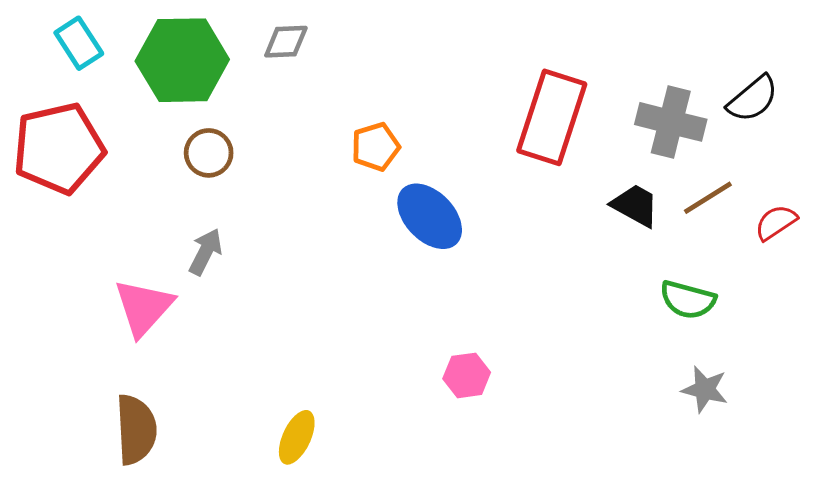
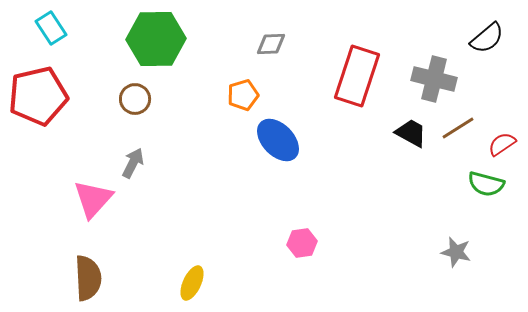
gray diamond: (286, 42) -> (271, 44), moved
green hexagon: (182, 60) -> (156, 39), moved
black semicircle: (753, 99) -> (487, 38), moved
green semicircle: (688, 300) -> (486, 184), moved

